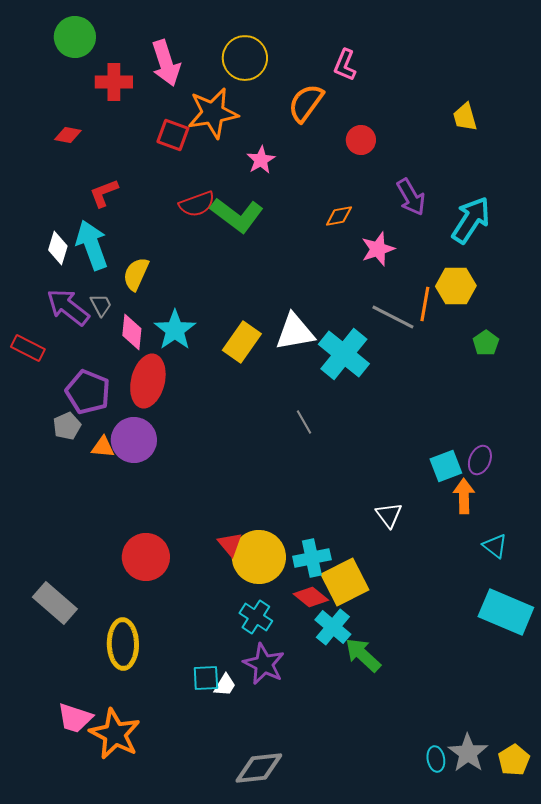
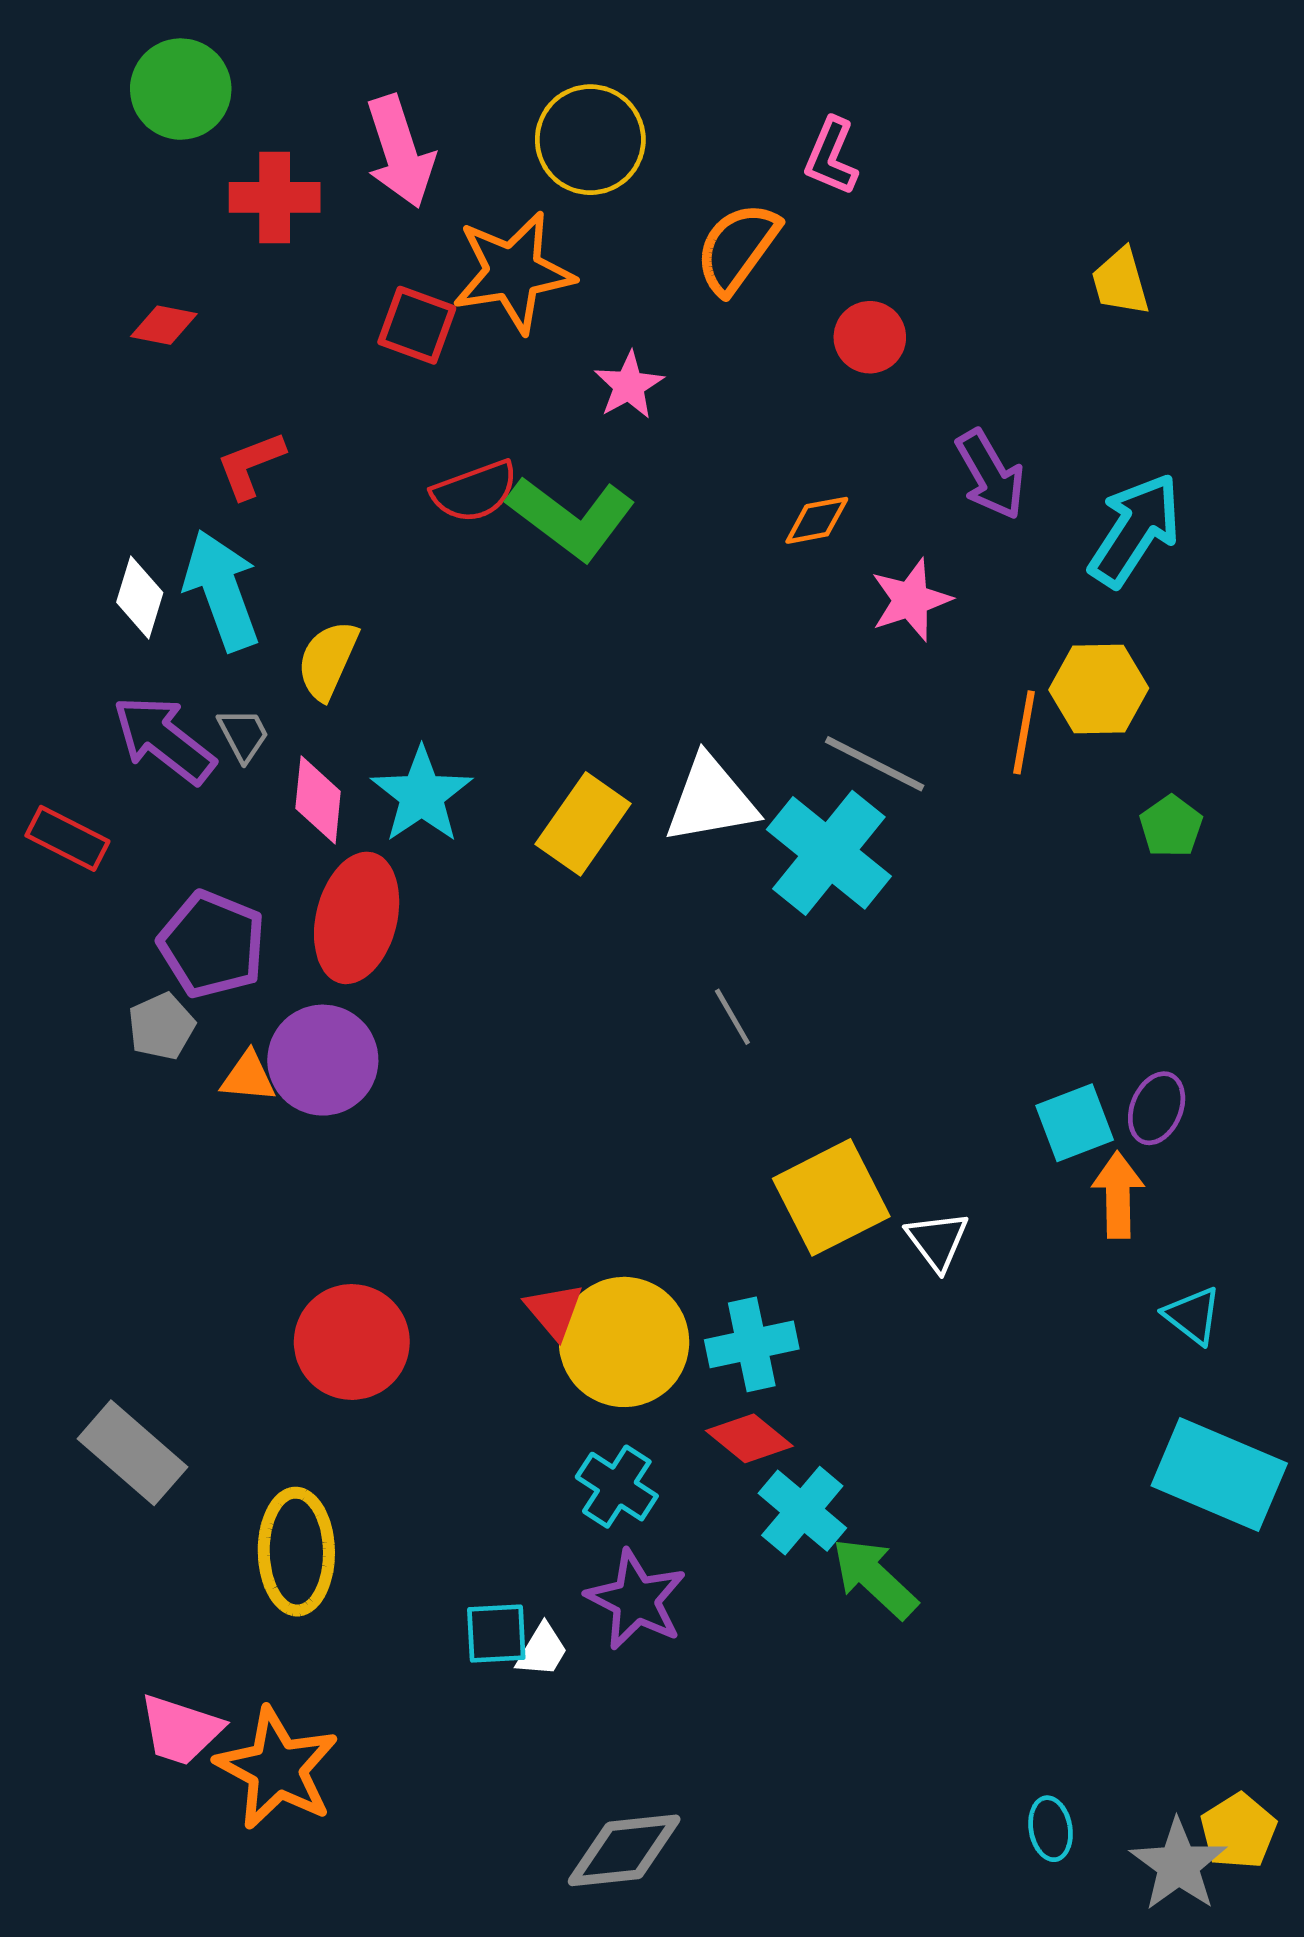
gray line: (393, 317) -> (875, 764), moved
yellow square: (345, 582) -> (831, 1197), moved
gray star: (468, 753) -> (1178, 1865), moved

